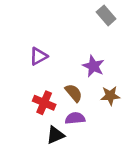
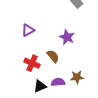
brown star: (110, 96) -> (77, 77), moved
purple semicircle: (75, 118) -> (58, 82), moved

